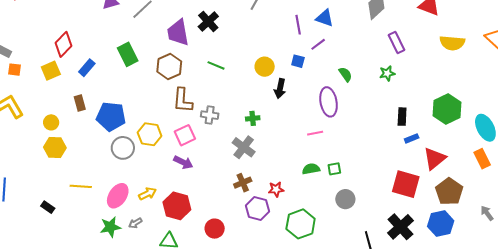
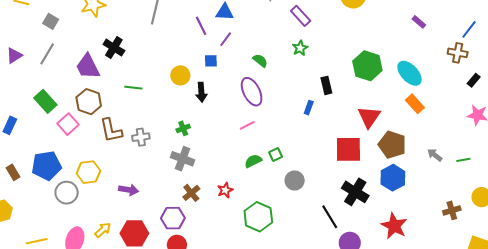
brown rectangle: (80, 103) -> (13, 172), moved
pink square: (185, 135) -> (68, 124), moved
blue rectangle: (412, 138) -> (309, 108), moved, turned -32
purple hexagon: (258, 208) -> (173, 218), moved

